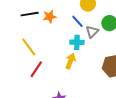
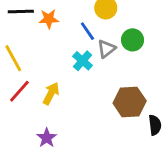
cyan cross: (77, 42) -> (83, 61), turned 32
yellow arrow: (70, 61) -> (51, 93), moved

